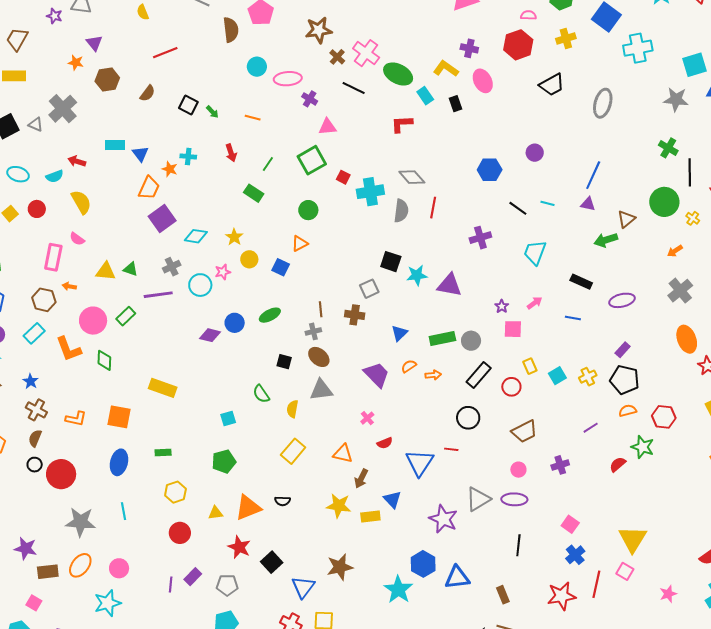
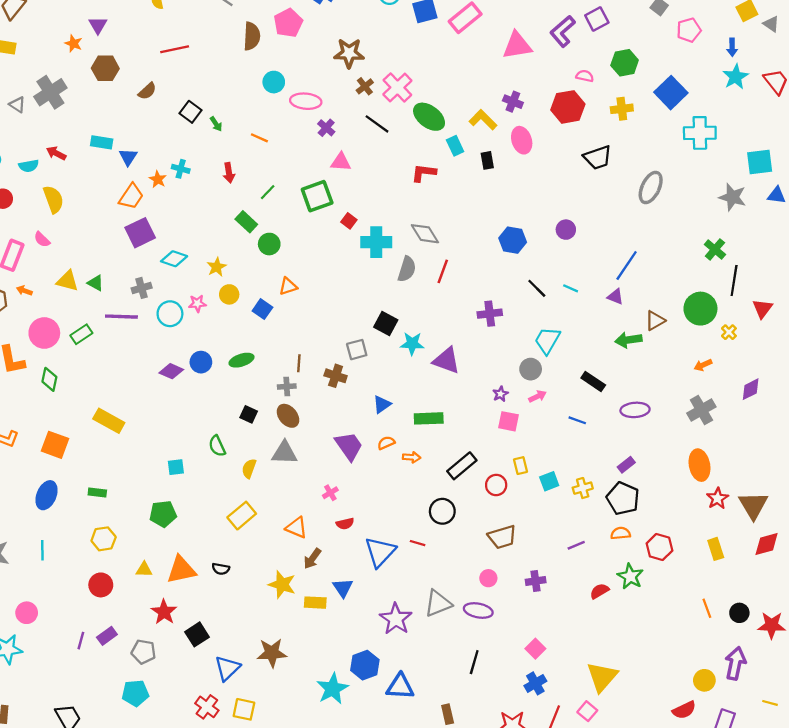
green circle: (308, 210) -> (269, 244), moved
gray circle: (471, 341) -> (531, 369), moved

